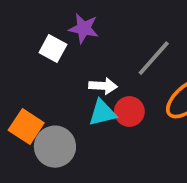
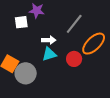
white square: (53, 49) -> (21, 22), turned -32
red circle: (129, 112) -> (74, 59), moved

